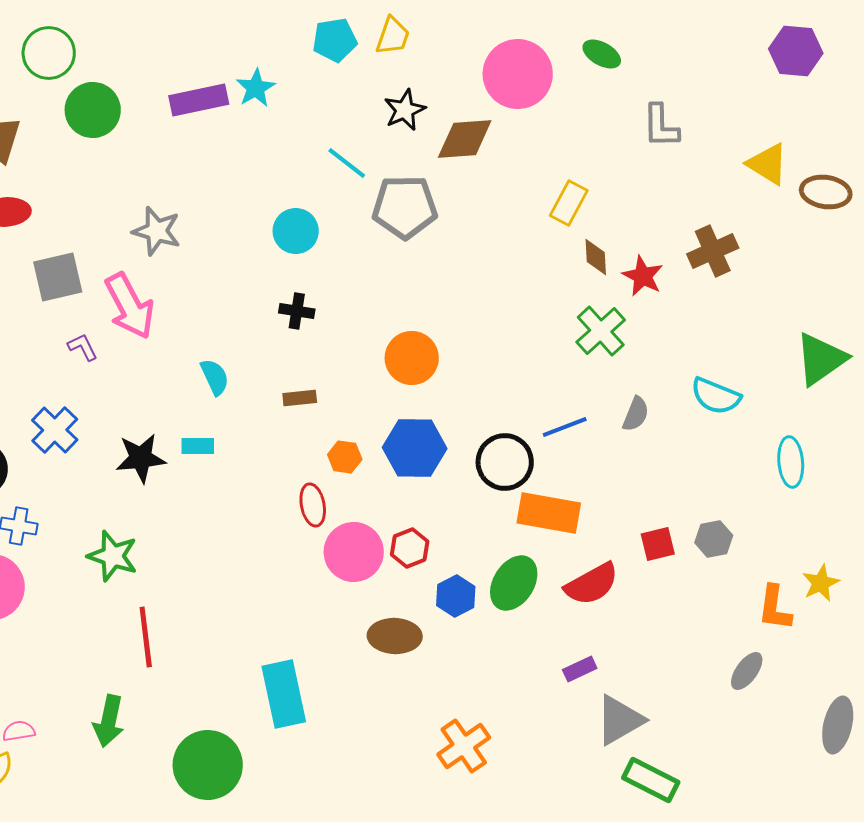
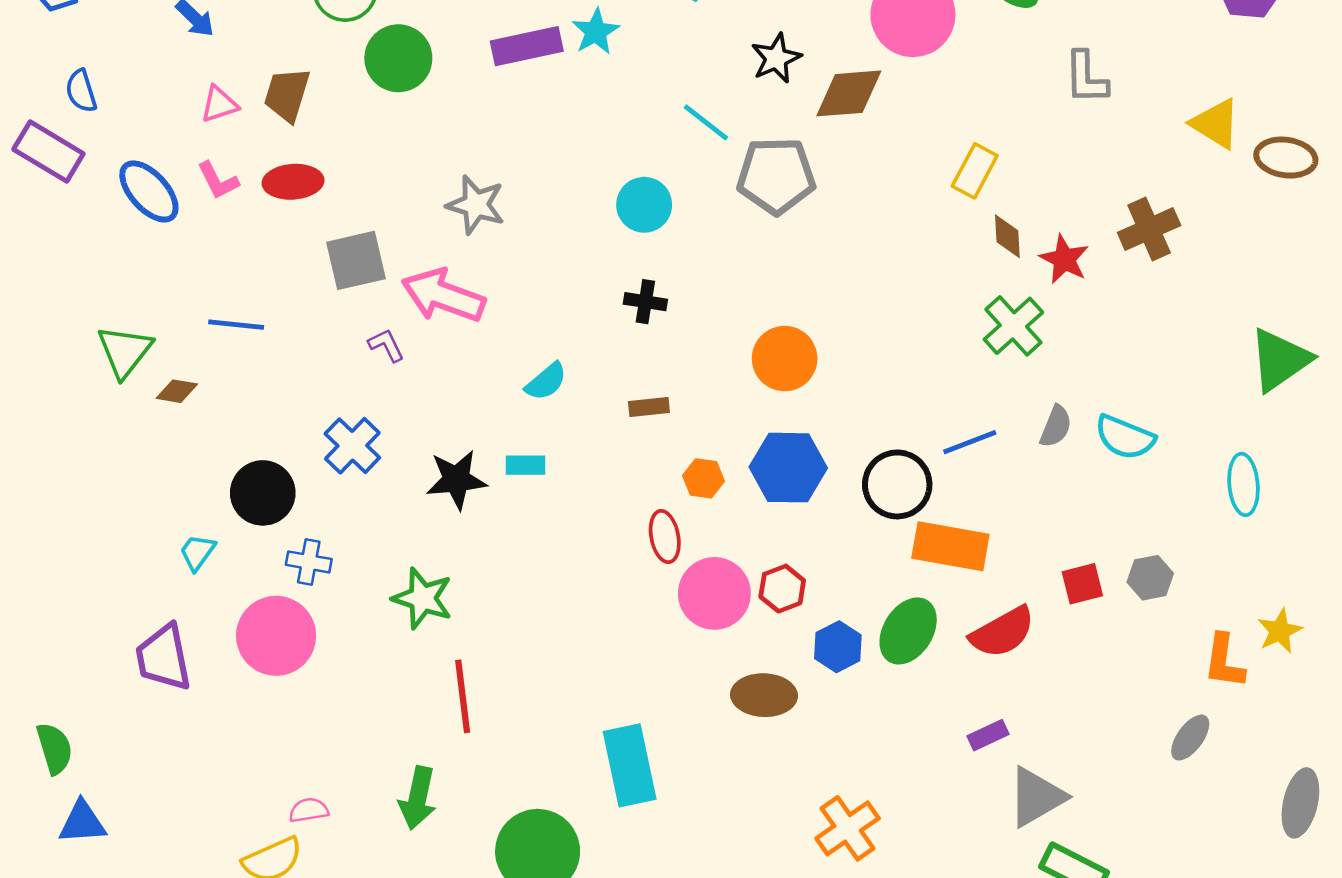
pink arrow: (130, 306) -> (443, 296), turned 138
cyan semicircle: (215, 377) -> (546, 382), turned 75
cyan semicircle: (716, 396) -> (1125, 437), moved

